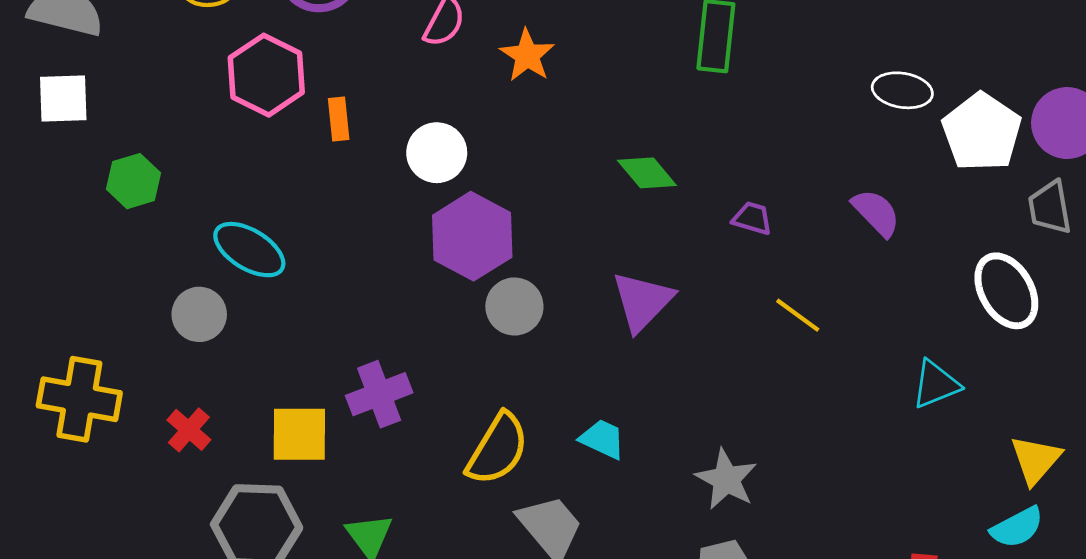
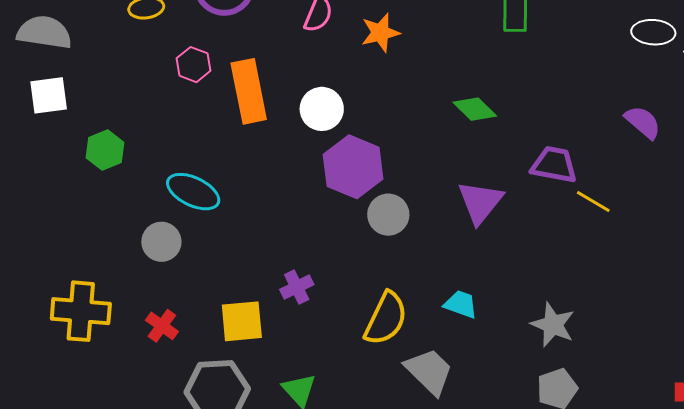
orange star: (527, 55) -> (380, 33), turned 30
pink hexagon: (266, 75) -> (193, 65), size x0.6
orange rectangle: (339, 119) -> (249, 91), size x2.0
purple trapezoid: (752, 218) -> (554, 165), moved, size x1.6
purple cross: (379, 394) -> (297, 287), size x0.7

